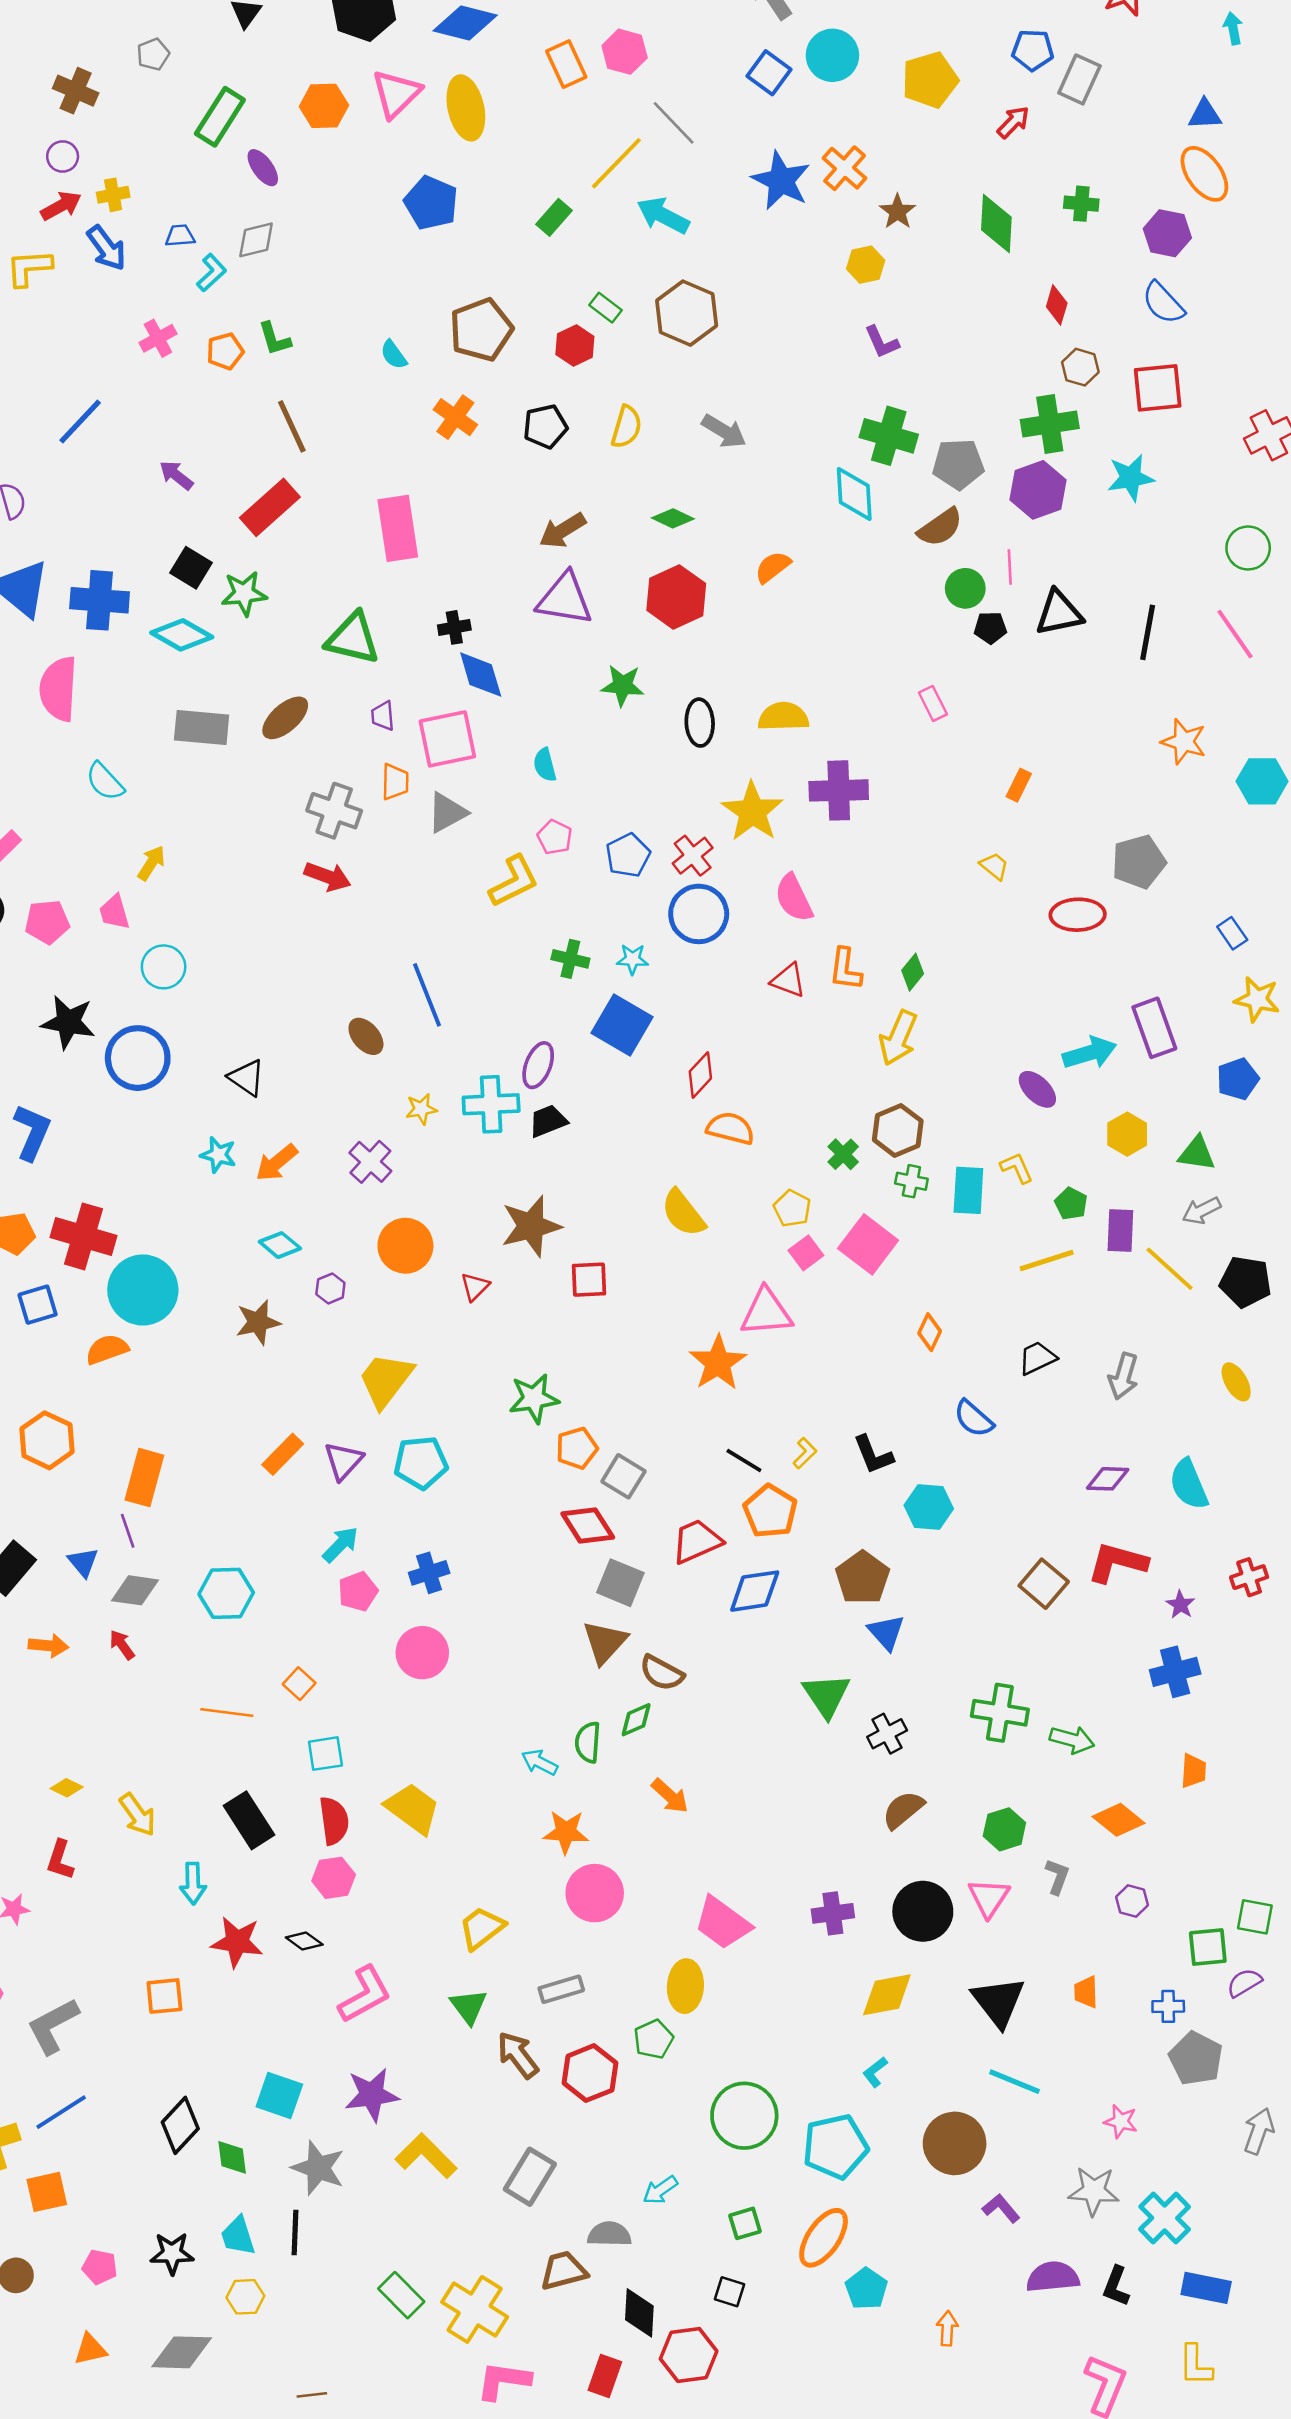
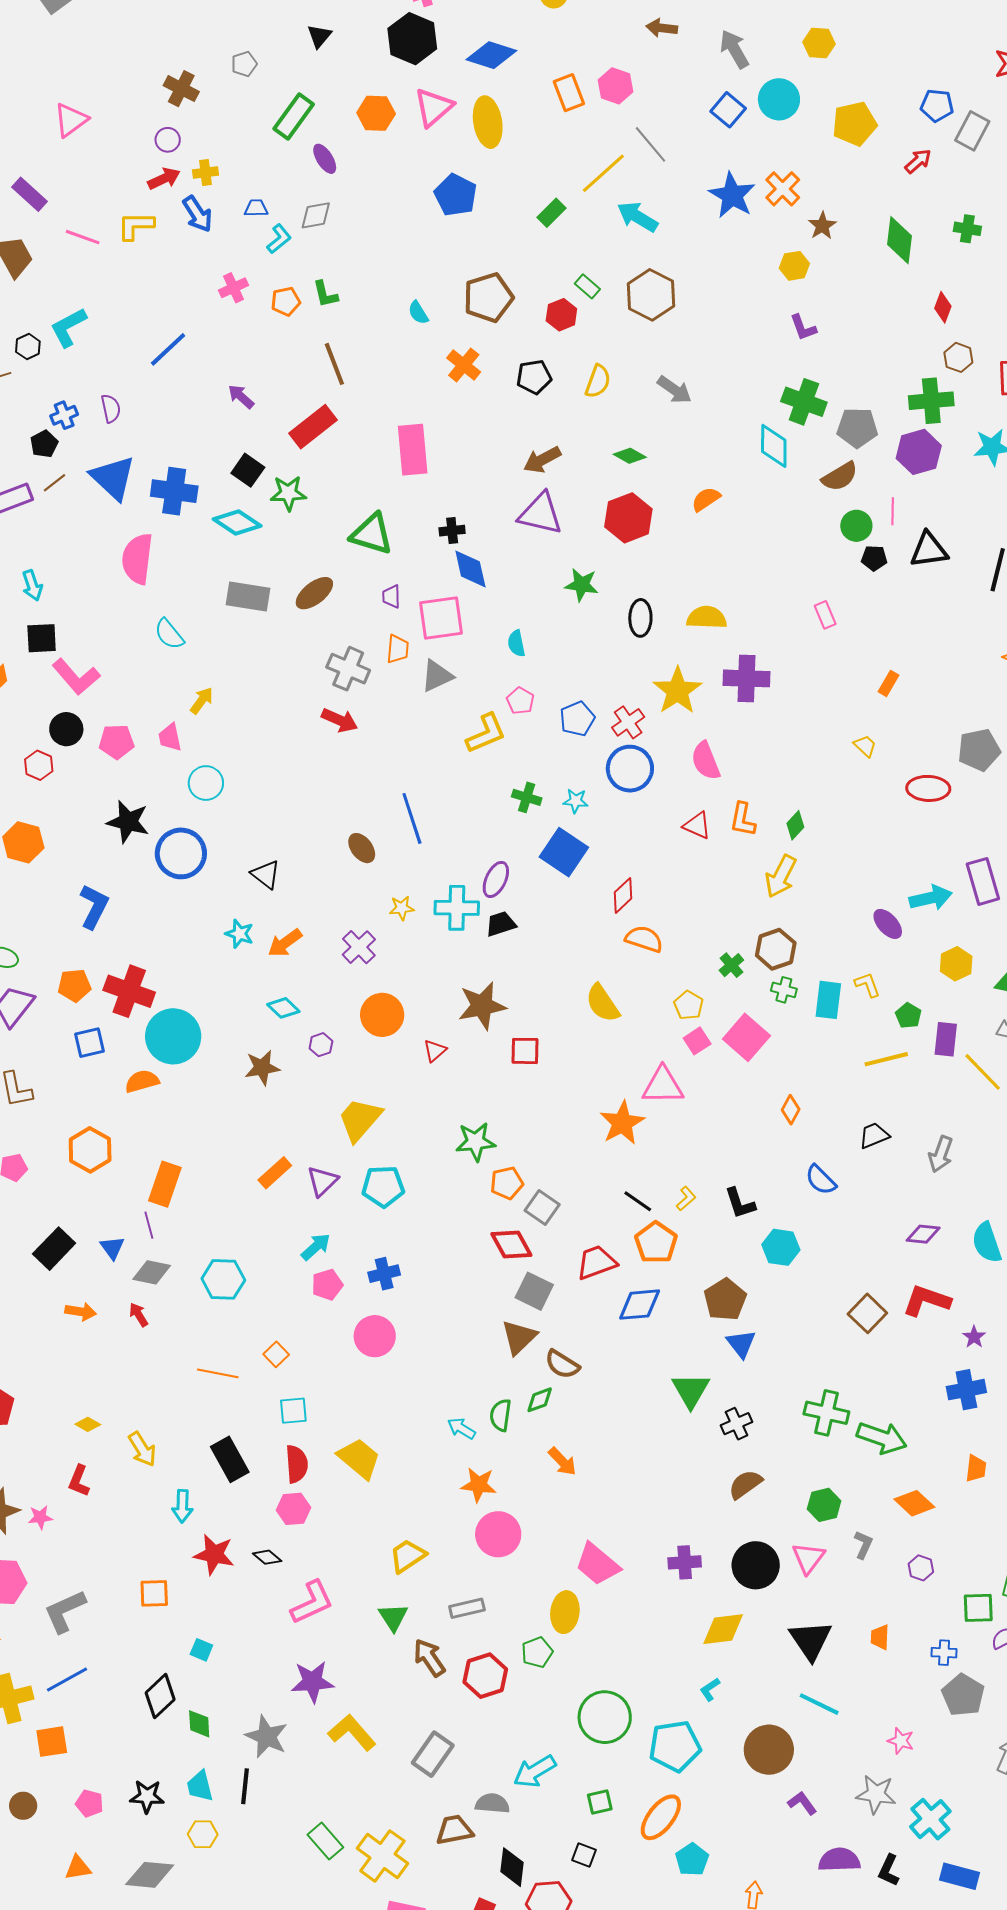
green arrow: (1072, 1740) -> (882, 1438), size x1.4
cyan square: (279, 2096) -> (201, 1650), moved, size x0.6
cyan arrow: (660, 2190) -> (535, 1771), size x1.5

